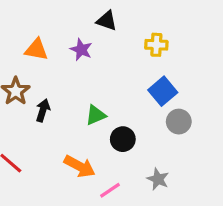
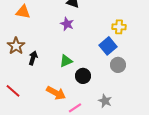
yellow cross: (156, 45) -> (119, 27), moved
orange triangle: (36, 50) -> (23, 12), moved
purple star: (81, 50) -> (67, 24), moved

